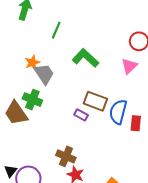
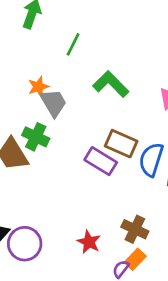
purple rectangle: (81, 115) -> (101, 161), size x1.6
brown cross: (66, 156) -> (135, 229), moved

